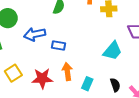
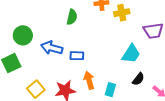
blue arrow: (35, 34) -> (52, 48), turned 35
black semicircle: (115, 85) -> (138, 79), moved, turned 64

